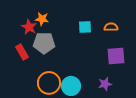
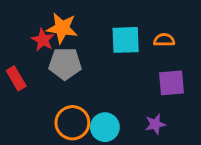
orange star: (42, 19) -> (62, 28), size x1.5
cyan square: (85, 27) -> (126, 40), size x1.5
red rectangle: (22, 52) -> (16, 78), moved

